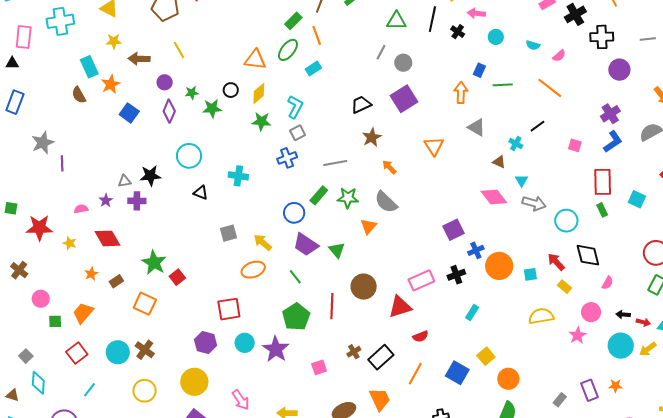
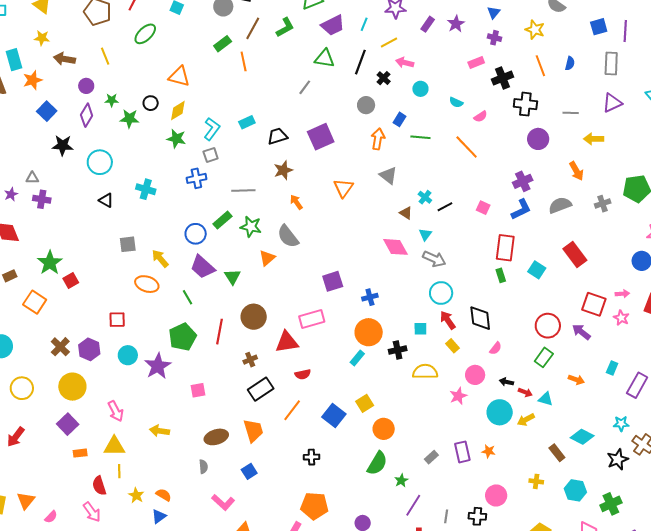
green ellipse: (288, 50) -> (145, 34), moved
gray circle: (403, 63) -> (366, 105), moved
cyan rectangle: (313, 68) -> (247, 122), moved
black line: (537, 126) -> (445, 207), moved
black star: (150, 176) -> (63, 145), moved
cyan circle: (566, 221) -> (441, 293), moved
purple square: (453, 230) -> (333, 281), moved
orange circle: (499, 266) -> (369, 332), moved
orange ellipse: (253, 270) -> (147, 284), turned 30
black cross: (456, 275) -> (398, 350), moved
red square: (229, 309) -> (117, 320), size x0.7
brown cross: (145, 350) -> (60, 347), moved
brown cross: (354, 352) -> (250, 360), moved

